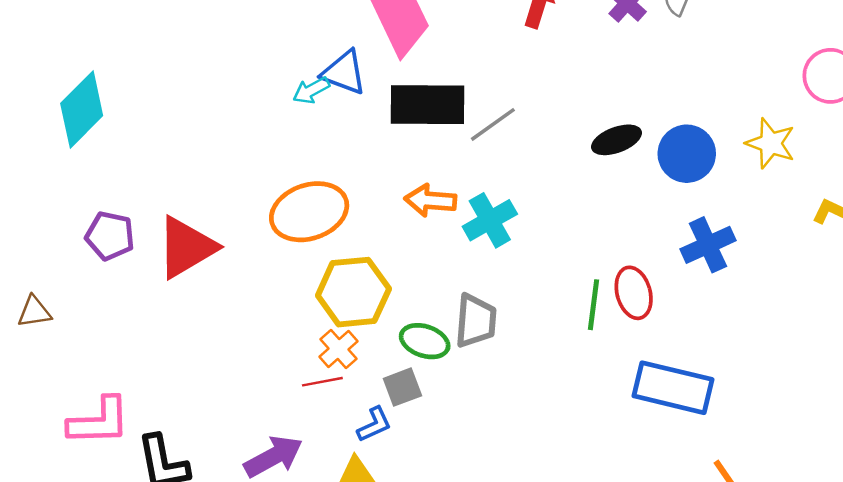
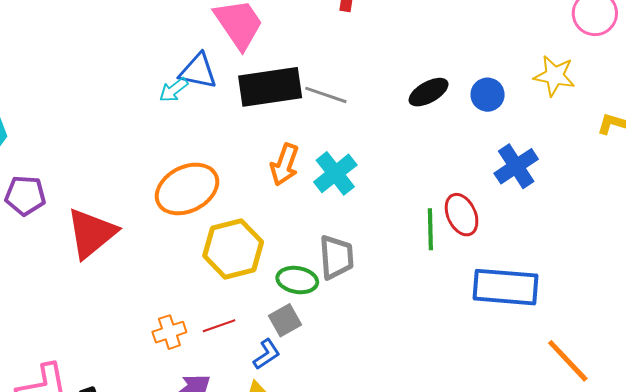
gray line: (493, 124) -> (326, 95), turned 63
blue circle: (687, 154) -> (488, 95), size x0.7
orange arrow: (430, 200) -> (284, 165), turned -66
purple pentagon: (110, 236) -> (25, 195), moved
orange cross: (338, 349) -> (169, 332), moved, turned 32

